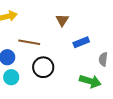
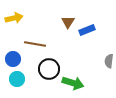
blue rectangle: (81, 42) -> (87, 30), moved
green arrow: (90, 81) -> (73, 83), moved

